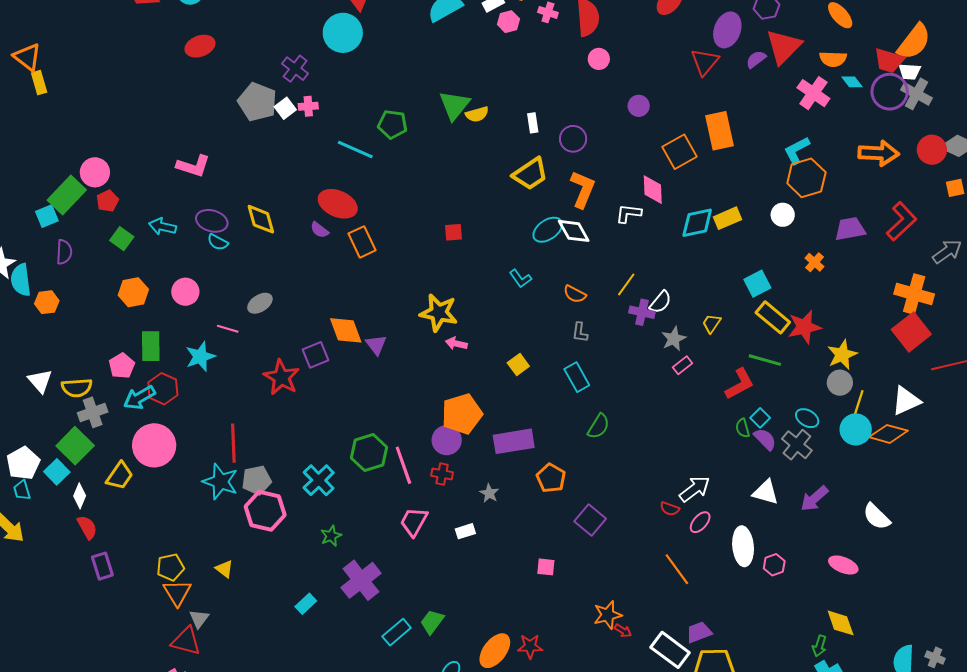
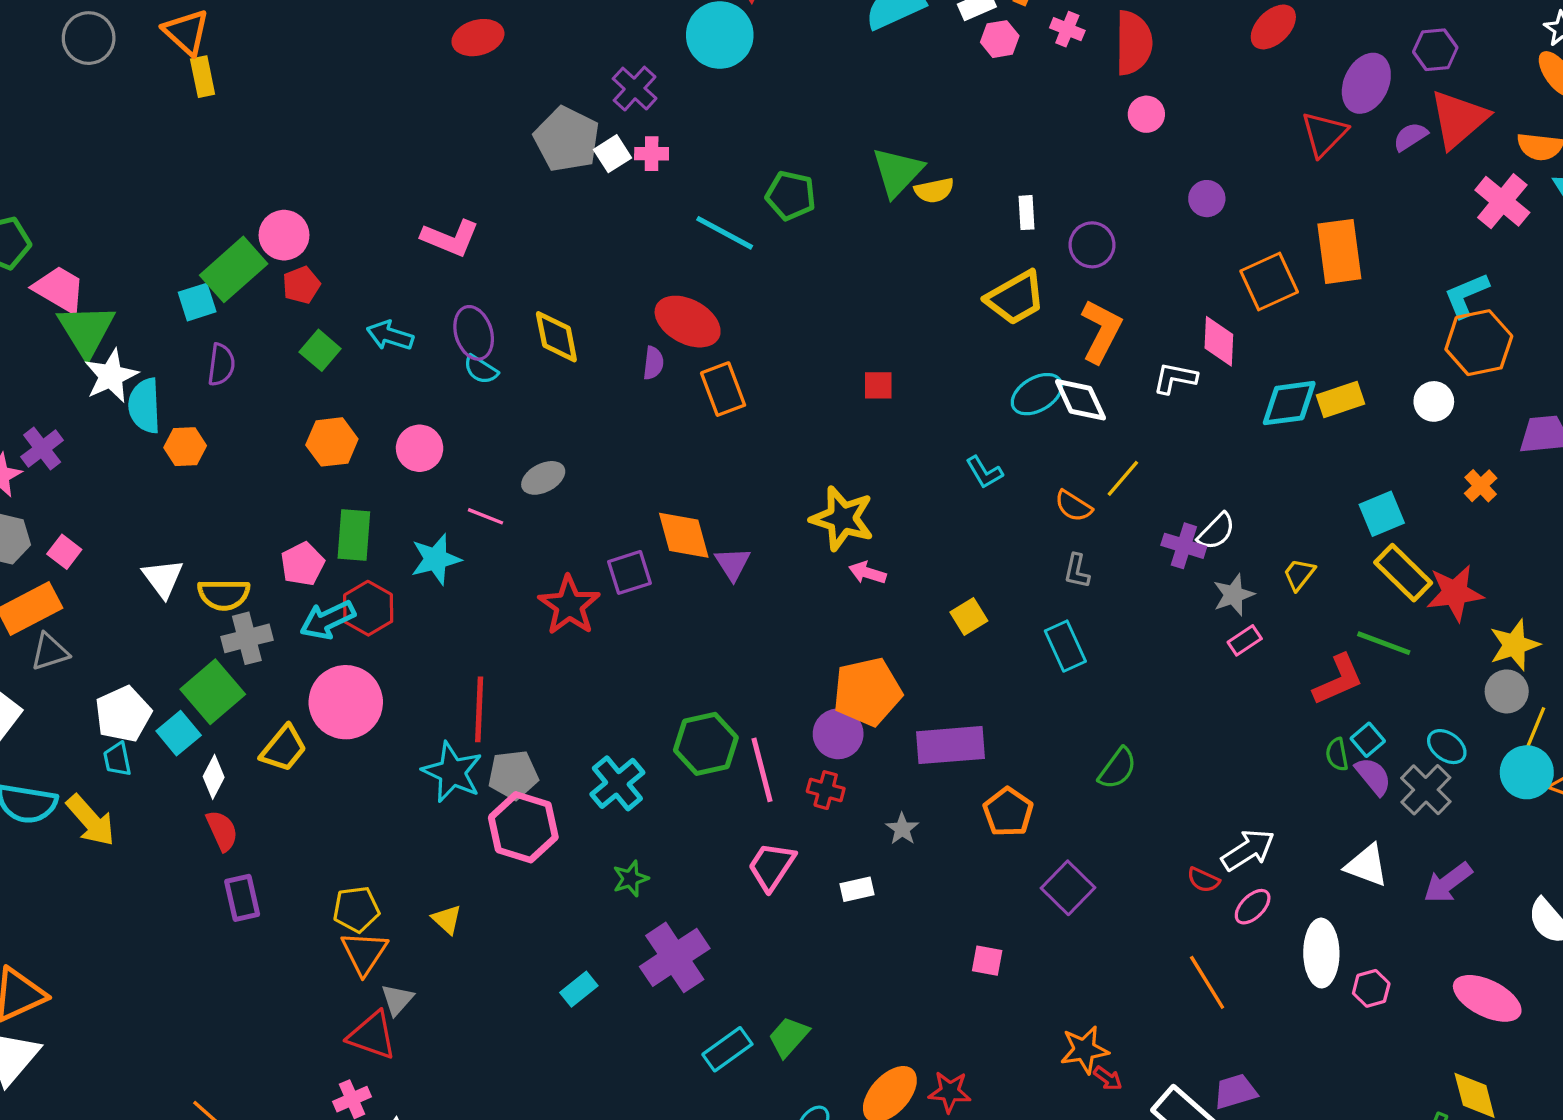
purple ellipse: (212, 221) -> (474, 333), turned 52
purple semicircle: (319, 230) -> (653, 363), turned -126
yellow line: (626, 284) -> (1123, 478), moved
green semicircle: (599, 426) -> (1118, 768), moved
pink ellipse: (843, 565) -> (1487, 998), size x1.4

